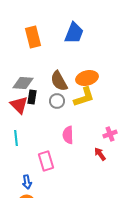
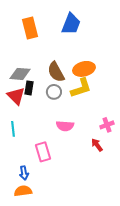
pink semicircle: (68, 135) -> (65, 126), turned -84

